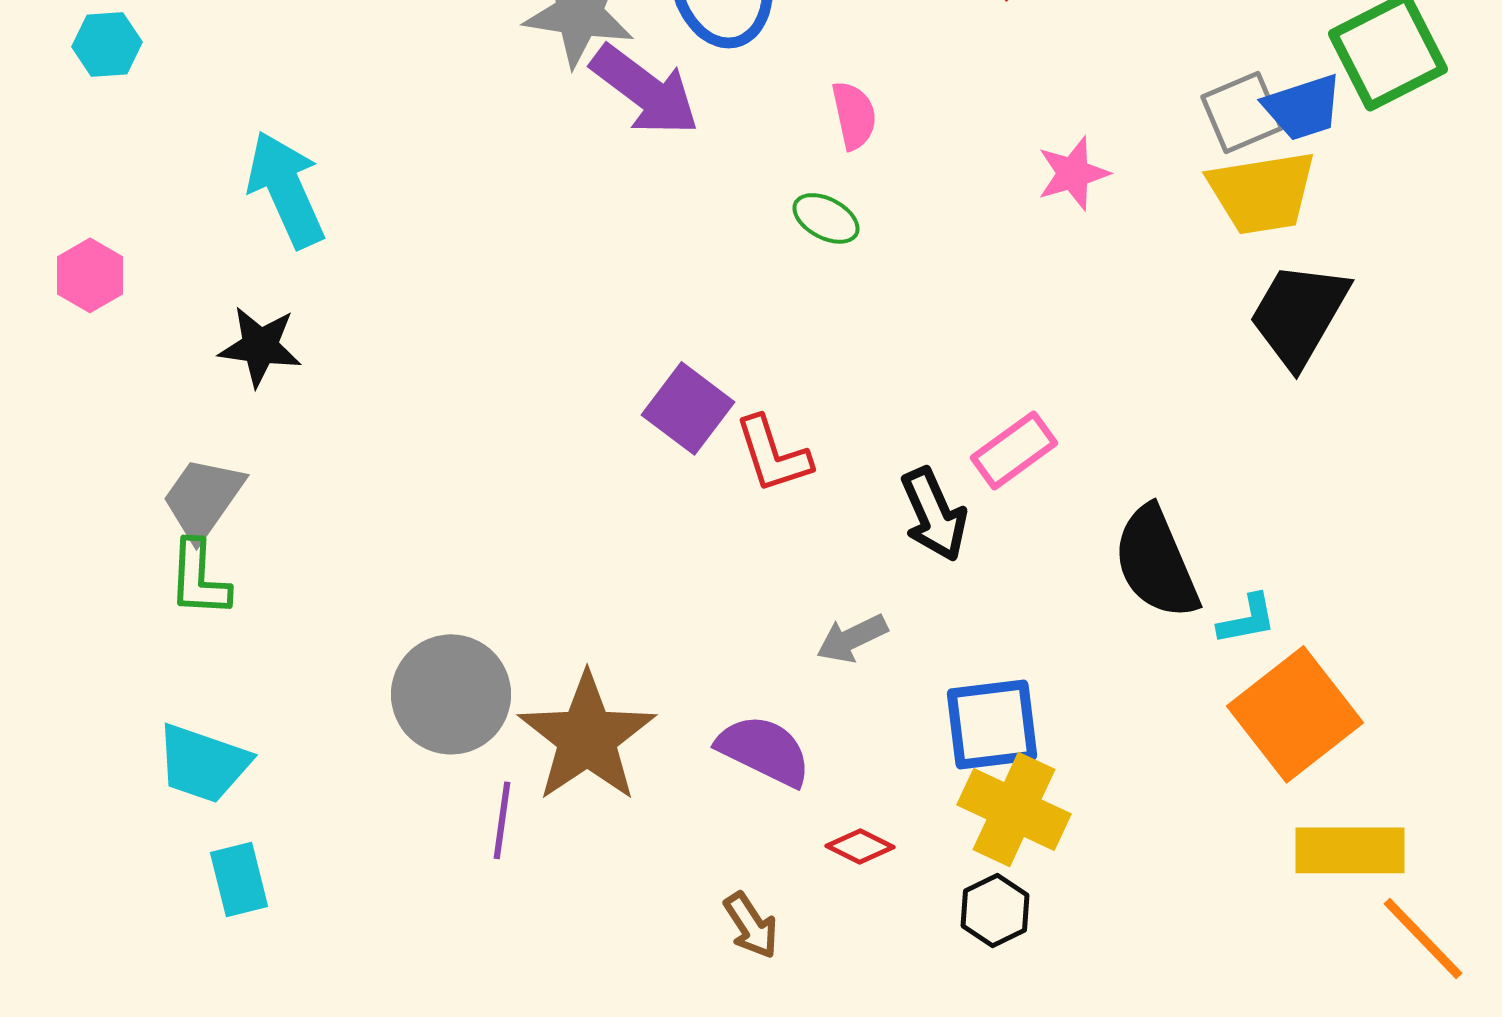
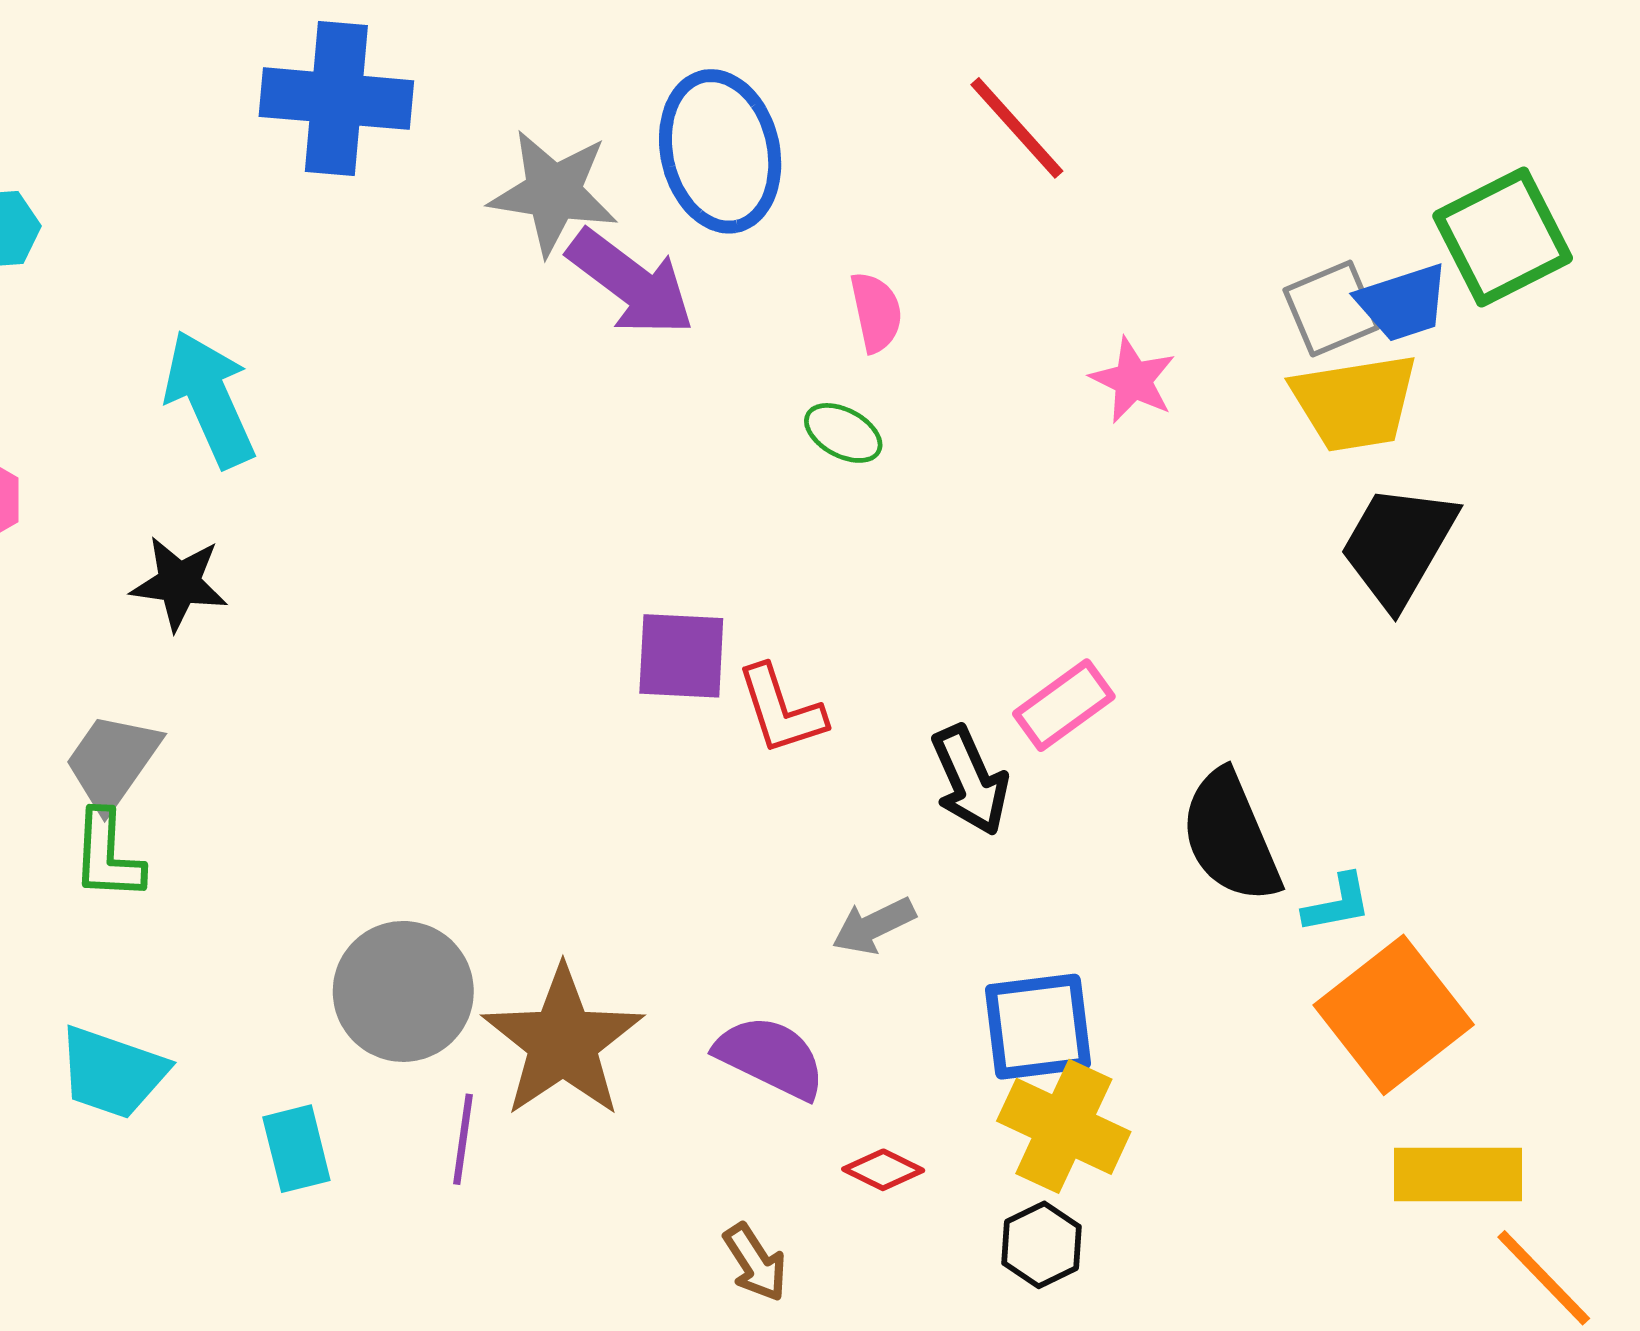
pink star: (1073, 173) -> (1133, 380), turned -30
purple square: (688, 408) -> (681, 656), turned -34
cyan rectangle: (239, 879) -> (296, 1149), moved

